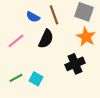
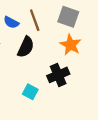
cyan square: (36, 79) -> (30, 92), moved

